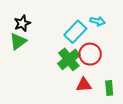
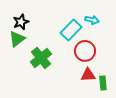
green cross: (69, 59) -> (41, 58), moved
red triangle: (84, 85) -> (88, 75), moved

